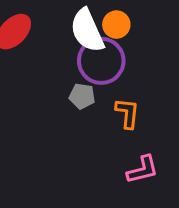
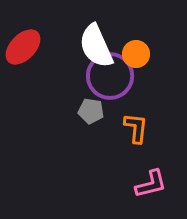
orange circle: (116, 25) -> (136, 54), moved

